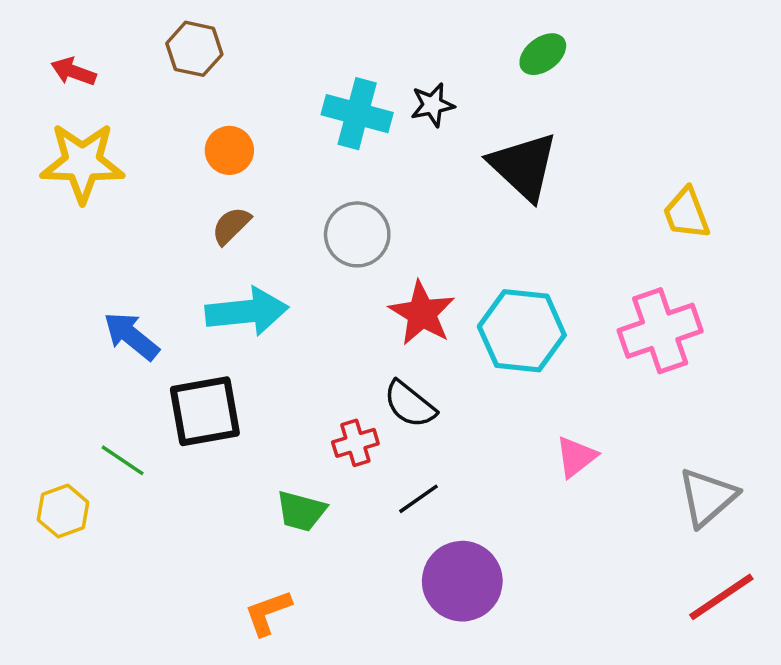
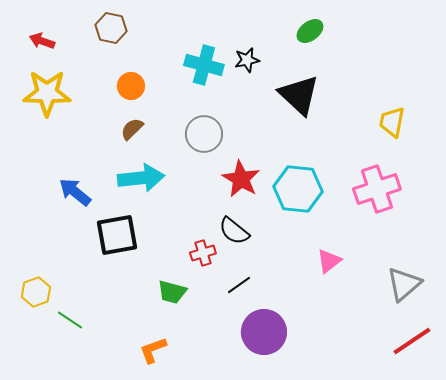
yellow trapezoid: (686, 213) -> (392, 122), turned 32
green line: (123, 460) -> (70, 320), moved

